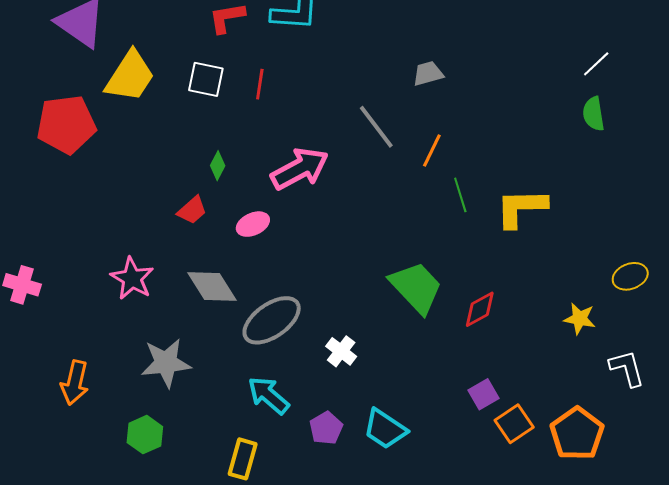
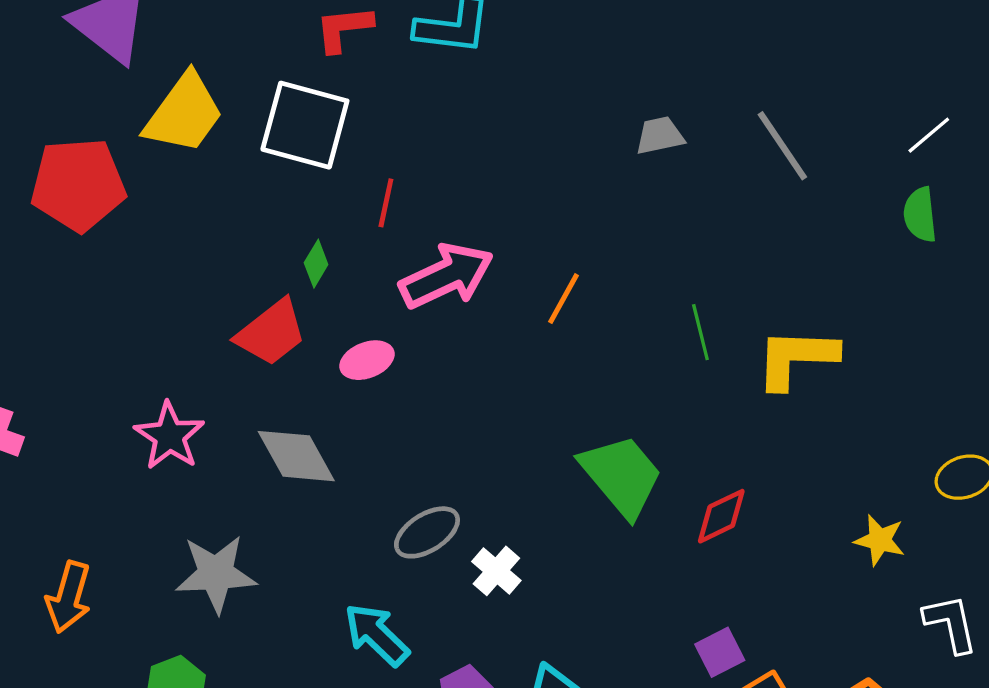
white square: (206, 79) -> (305, 125), size x1.5
red line: (260, 84) -> (386, 203), moved
gray line: (376, 127) -> (782, 146), moved
orange line: (432, 151) -> (563, 299), moved
red trapezoid: (192, 210) -> (271, 333), size x1.5
gray ellipse: (272, 320) -> (427, 532), moved, size x0.7

